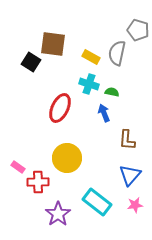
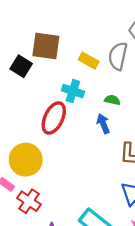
cyan cross: (89, 84) -> (73, 91), moved
yellow circle: (67, 158) -> (26, 160), moved
red cross: (38, 182) -> (29, 201), turned 35

